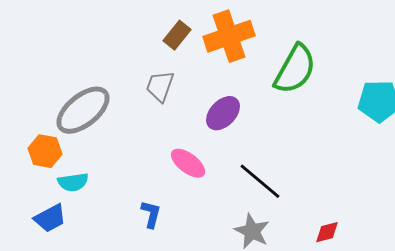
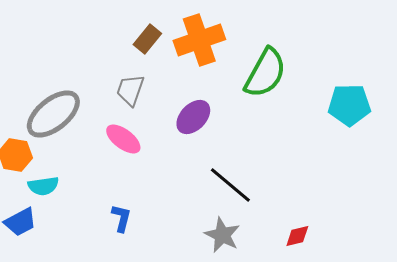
pink ellipse: (188, 163) -> (123, 139), moved

